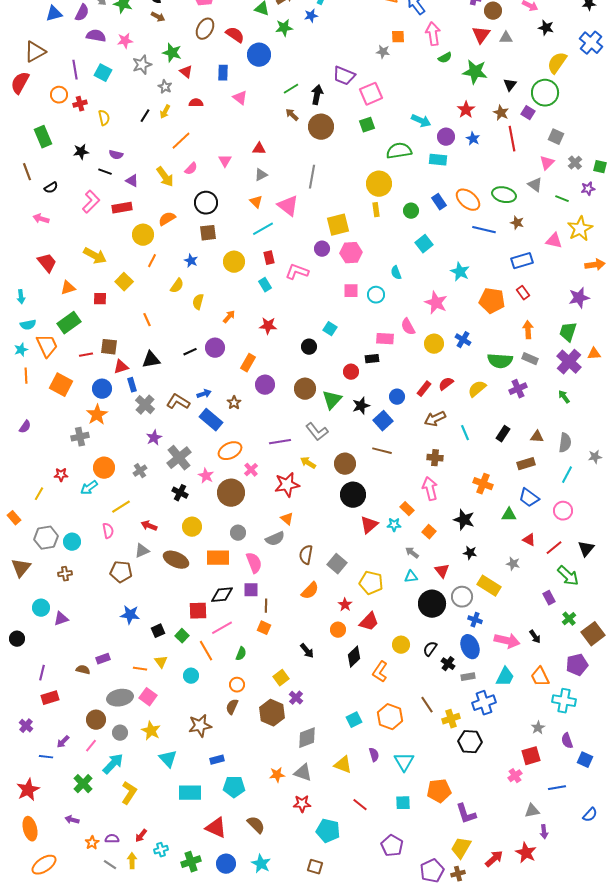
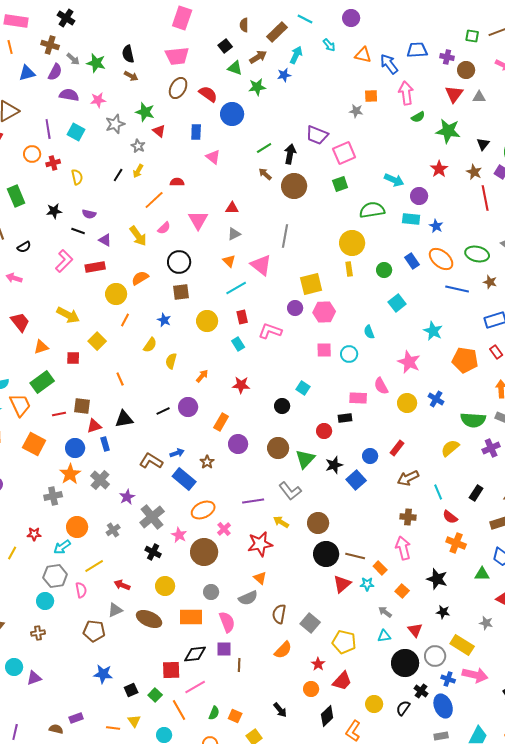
red semicircle: (196, 103) -> (177, 182), moved
blue star: (473, 139) -> (436, 226), moved
pink triangle: (225, 161) -> (198, 220), size x1.5
red semicircle: (446, 384) -> (450, 517), moved, turned -105
gray cross: (145, 405) -> (100, 480), moved
brown line: (382, 451) -> (355, 556), moved
gray hexagon: (46, 538) -> (55, 576), moved
orange square: (264, 628) -> (235, 716), moved
pink arrow: (507, 641) -> (475, 675), moved
black cross: (448, 664) -> (421, 691), moved

